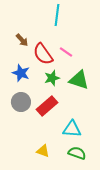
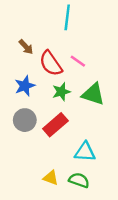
blue star: (21, 73) -> (25, 86), turned 30
green semicircle: (77, 153) -> (79, 180), moved

